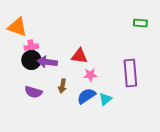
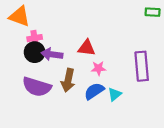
brown arrow: (62, 86) -> (68, 80), size x1.5
purple semicircle: (33, 92) -> (37, 87), size x1.5

